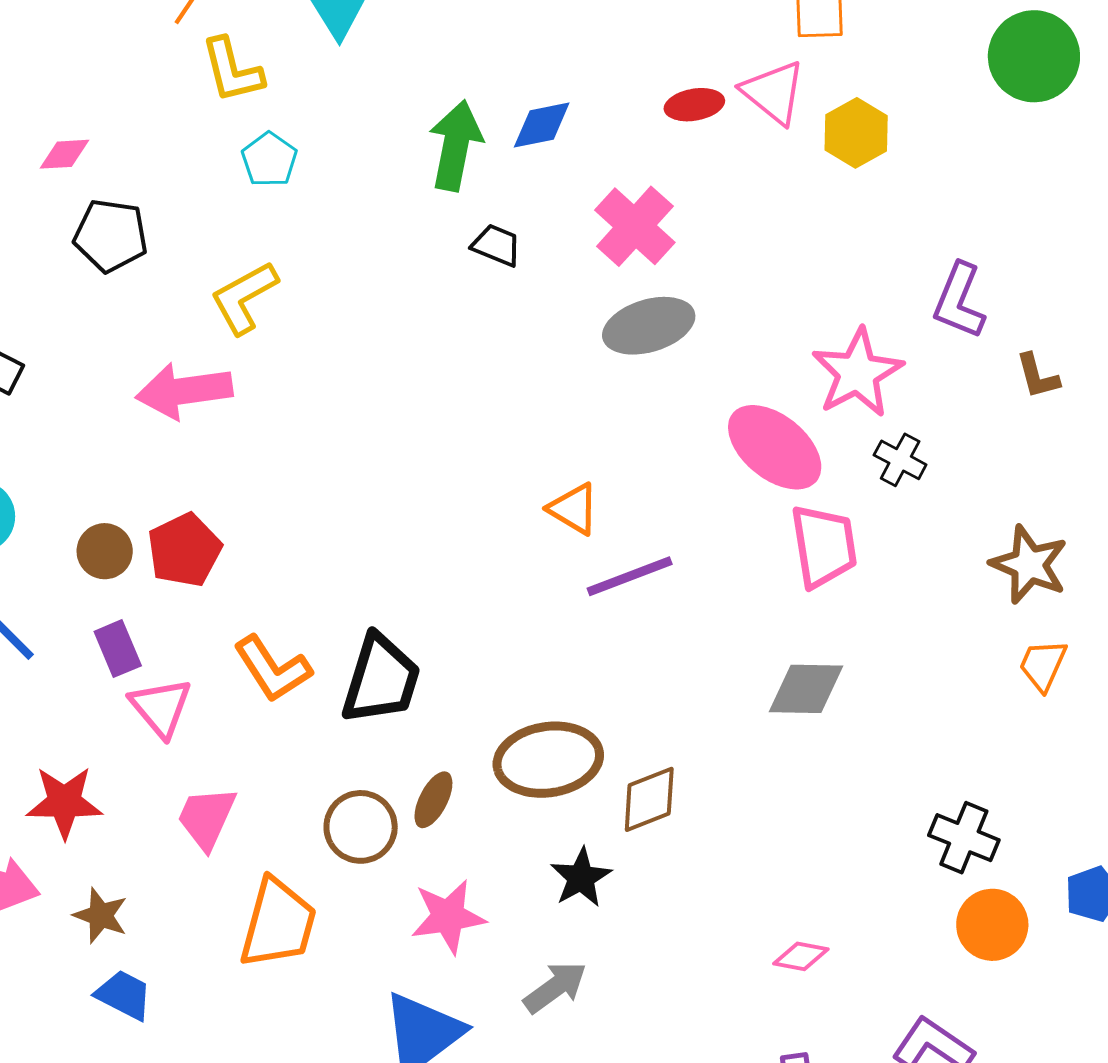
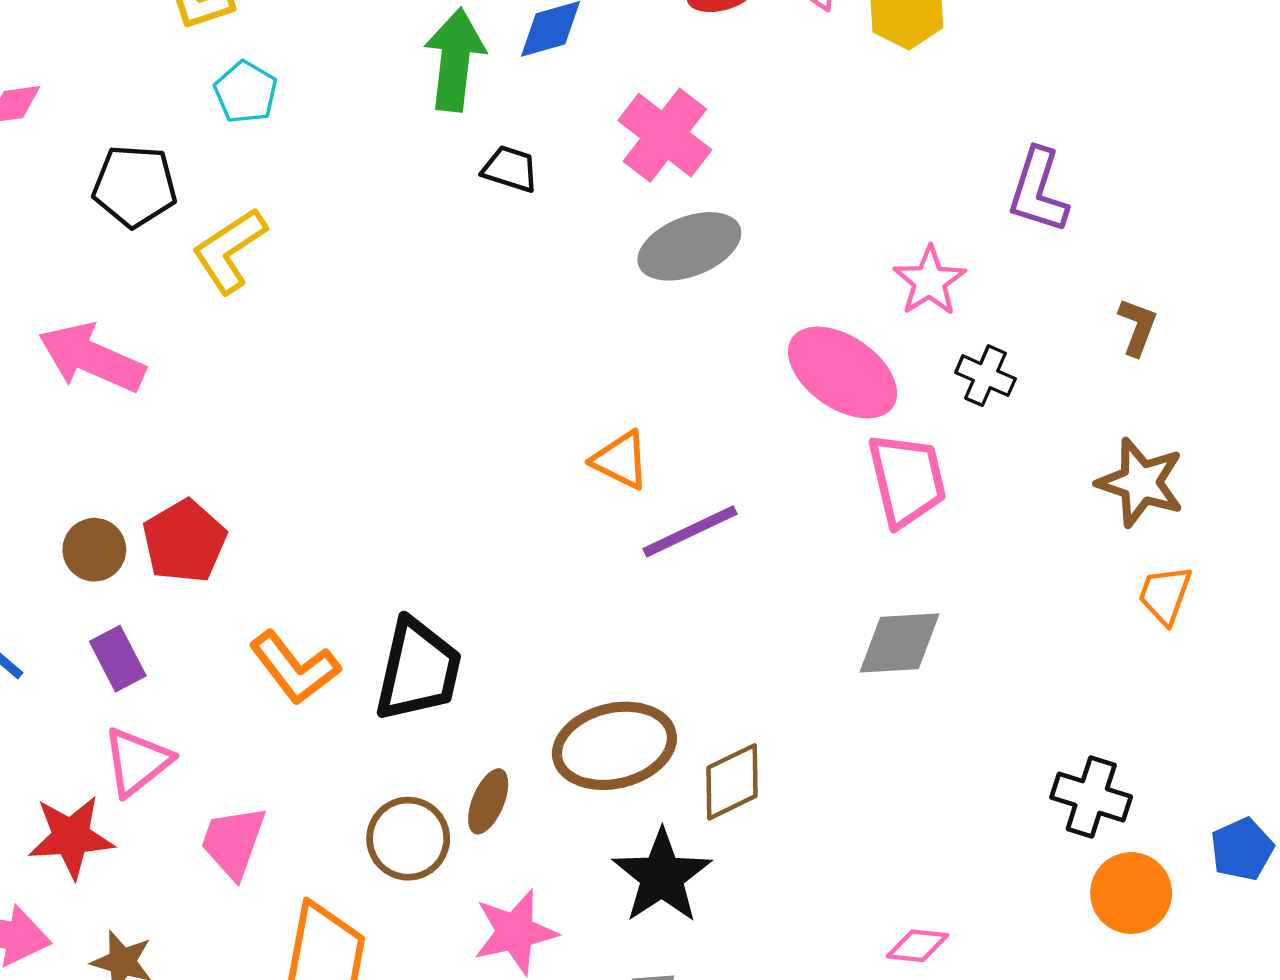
black pentagon: (111, 236) -> (135, 186), moved
pink star: (857, 373) -> (930, 281), size x0.7
brown L-shape: (1037, 376) -> (1137, 327), moved, turned -140
pink arrow: (184, 391) -> (92, 358), moved, turned 36
pink triangle: (161, 707) -> (137, 762), moved, turned 36
black star: (581, 878) -> (662, 876), size x1.4

